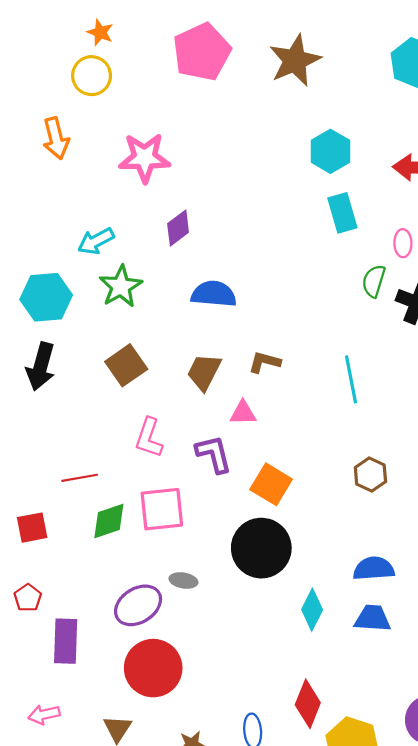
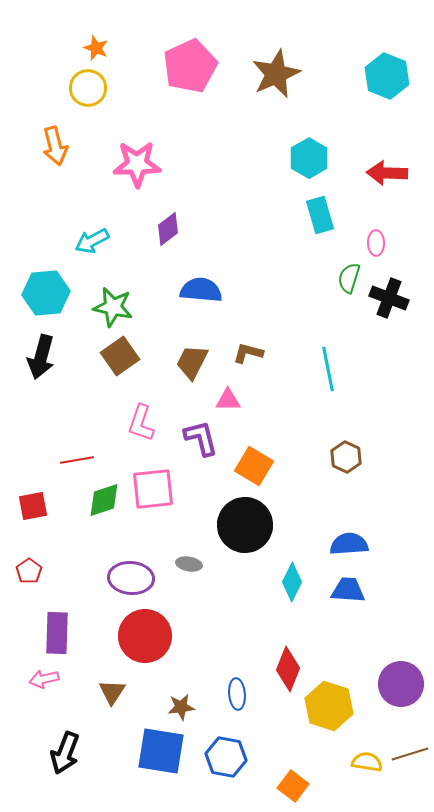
green star: (121, 286) -> (113, 307), moved, turned -30
gray ellipse: (183, 580) -> (189, 564), moved
purple ellipse: (138, 605) -> (131, 578), turned 36
purple rectangle: (66, 641) -> (57, 633), moved

